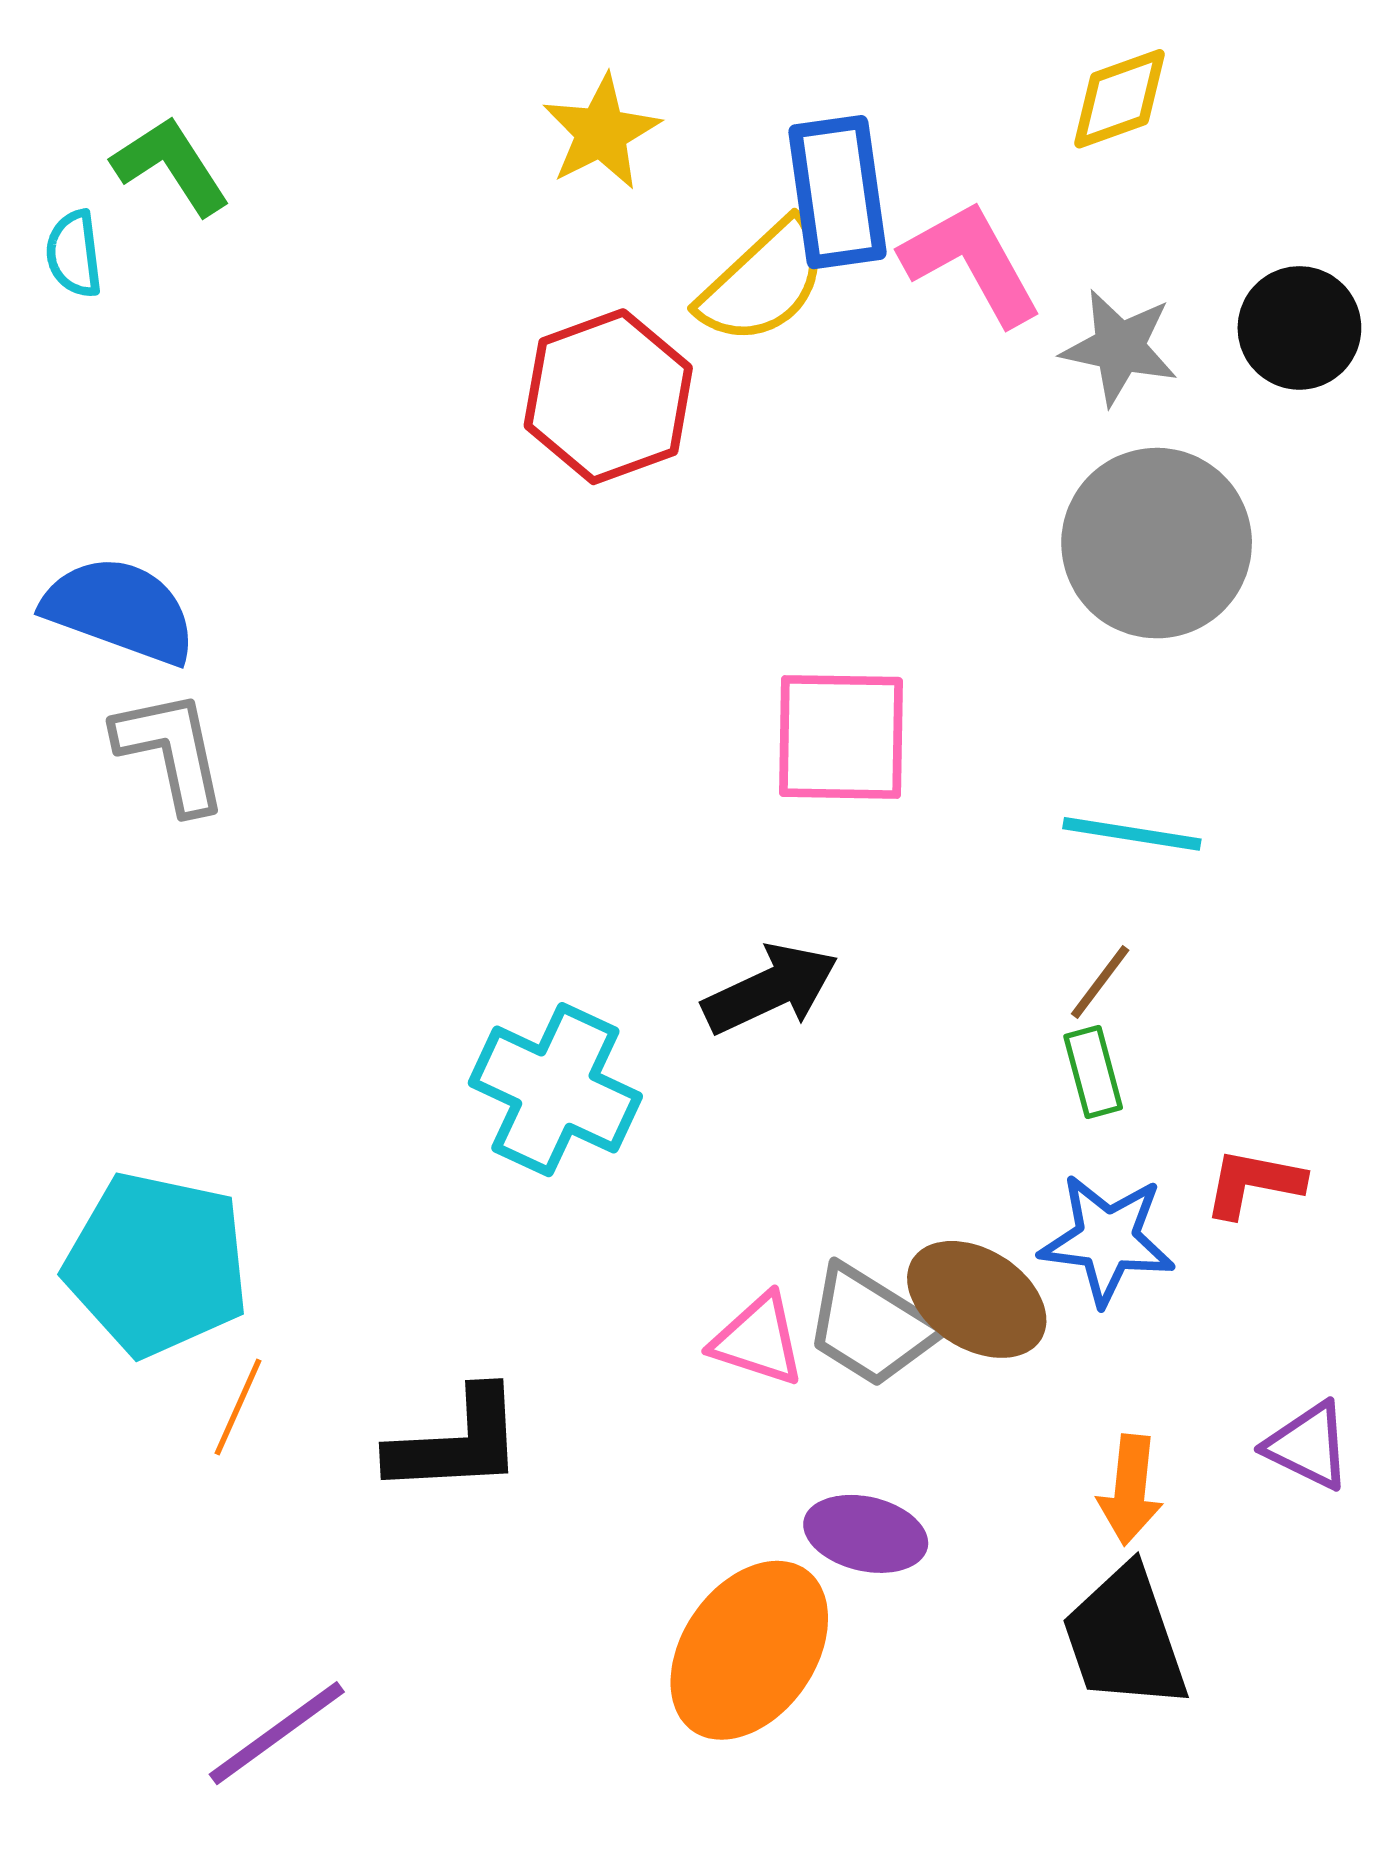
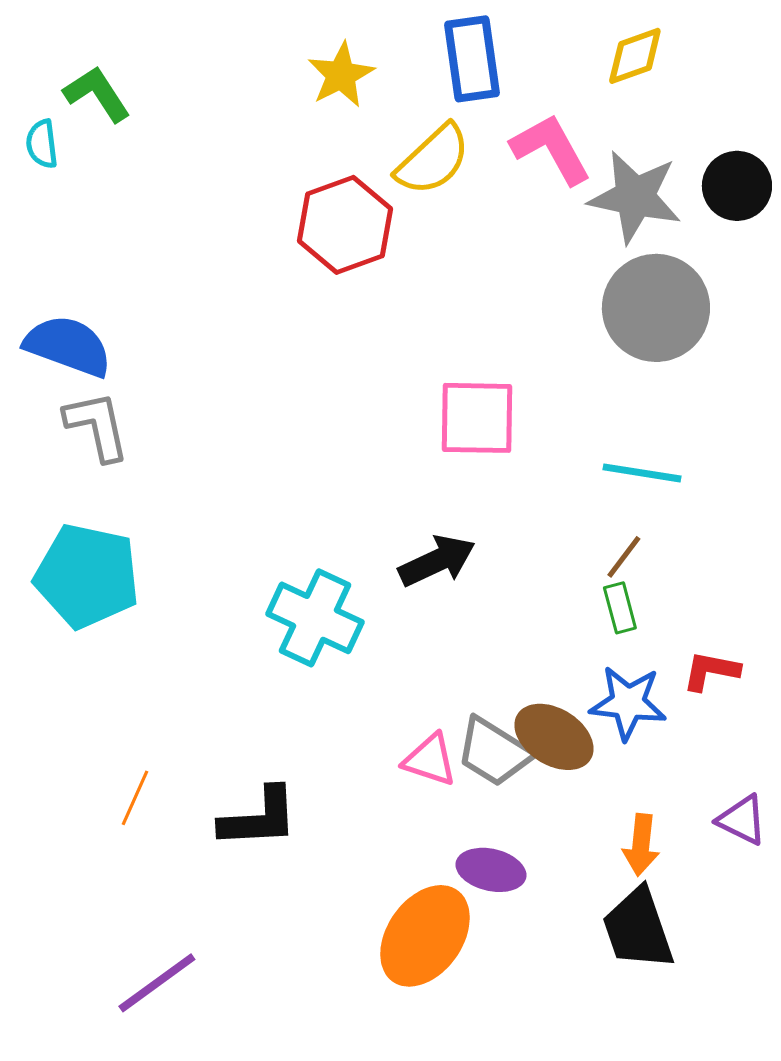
blue rectangle: (837, 192) -> (472, 59), moved
gray star: (1120, 347) -> (635, 197), size x1.4
cyan pentagon: (157, 1264) -> (87, 576), moved

